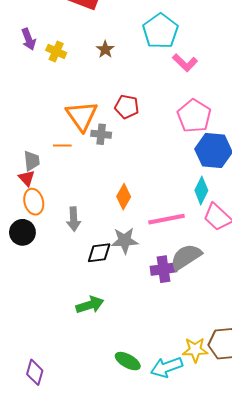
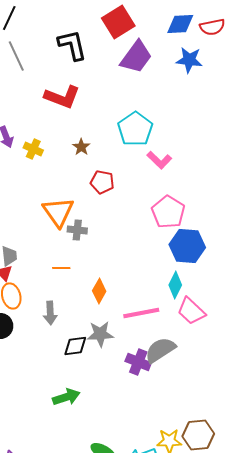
red pentagon: (127, 107) -> (102, 182), moved
orange line: (62, 145) -> (61, 268), moved
purple cross: (163, 269) -> (138, 362), turned 30

